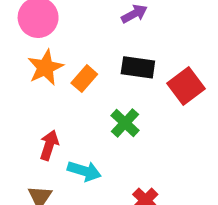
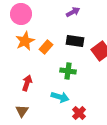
green cross: (125, 123) -> (68, 71), turned -35
cyan arrow: (84, 171) -> (60, 97), moved

